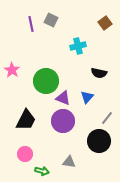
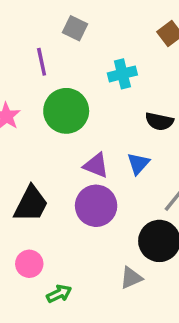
purple line: (31, 24) -> (42, 62), moved
green circle: (46, 81) -> (66, 111), moved
gray triangle: (69, 162) -> (131, 278), moved, turned -32
green arrow: (42, 171) -> (59, 294), turned -40

